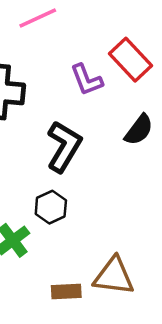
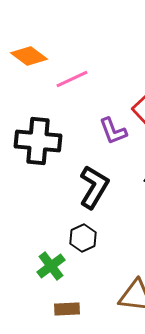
brown rectangle: (66, 292) -> (67, 309), moved

